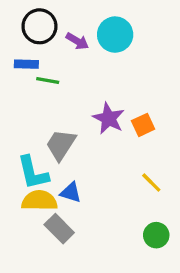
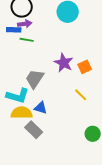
purple arrow: (77, 41) -> (25, 24), moved, turned -40
cyan L-shape: (33, 173) -> (18, 96), turned -60
yellow line: (151, 183) -> (81, 95), moved

